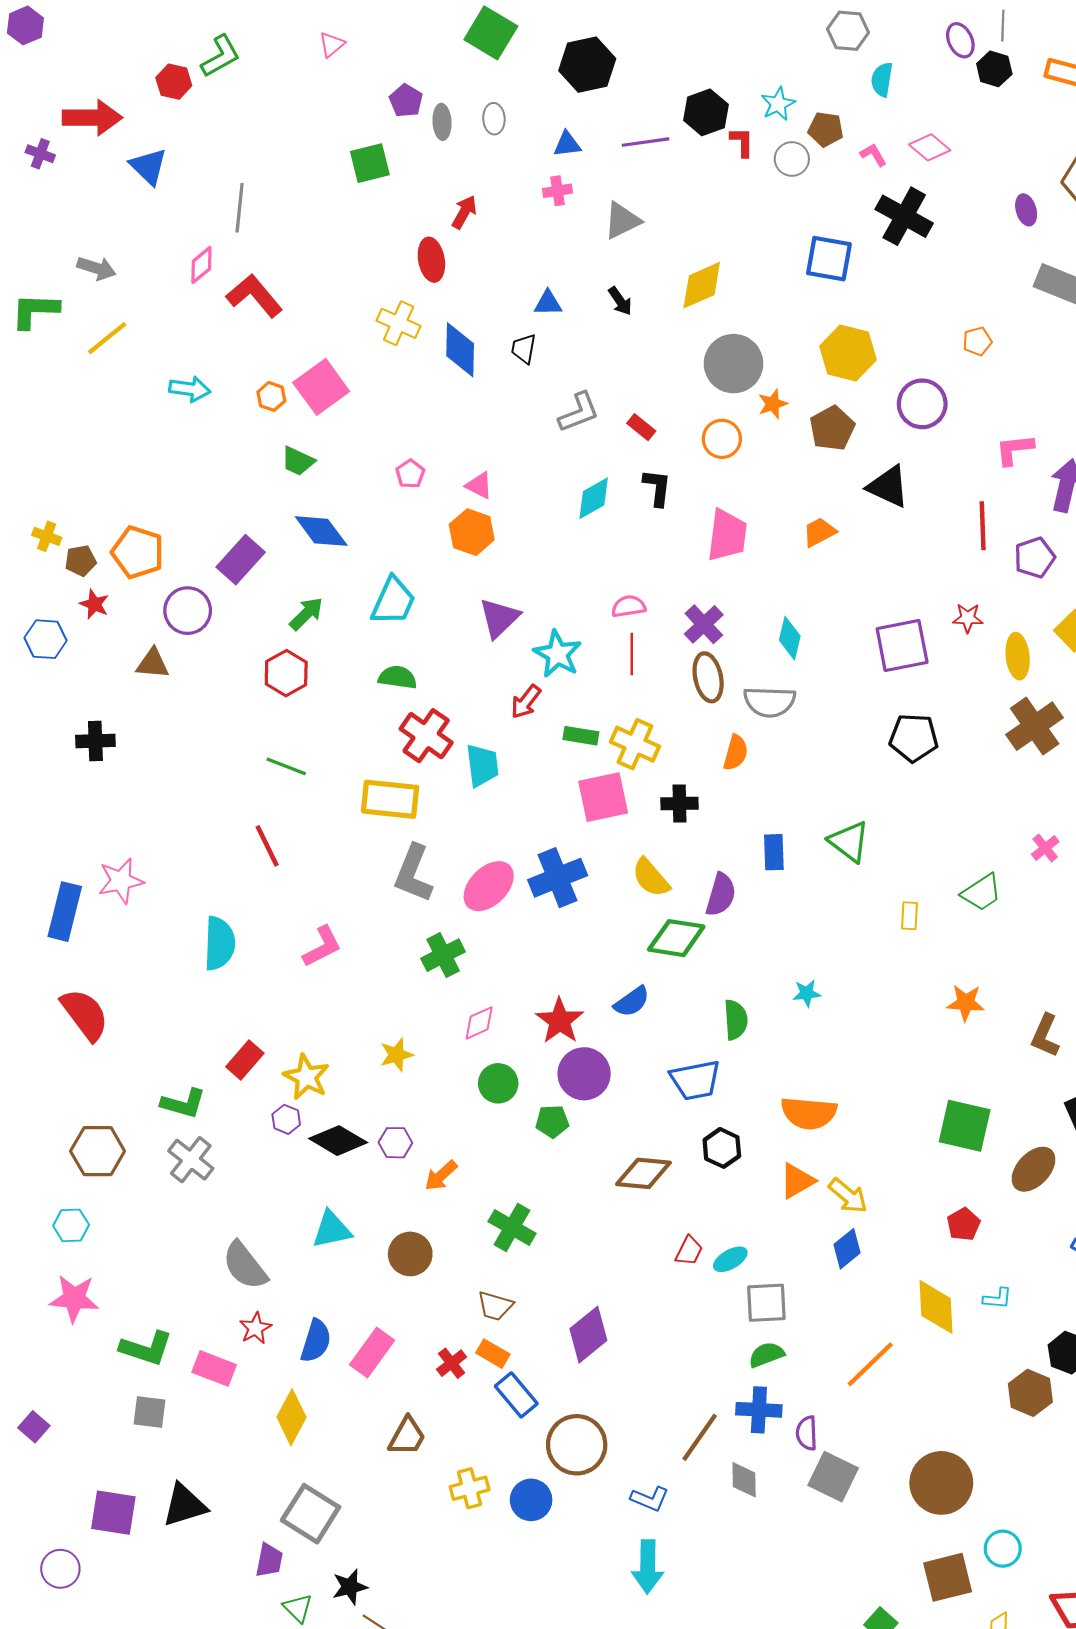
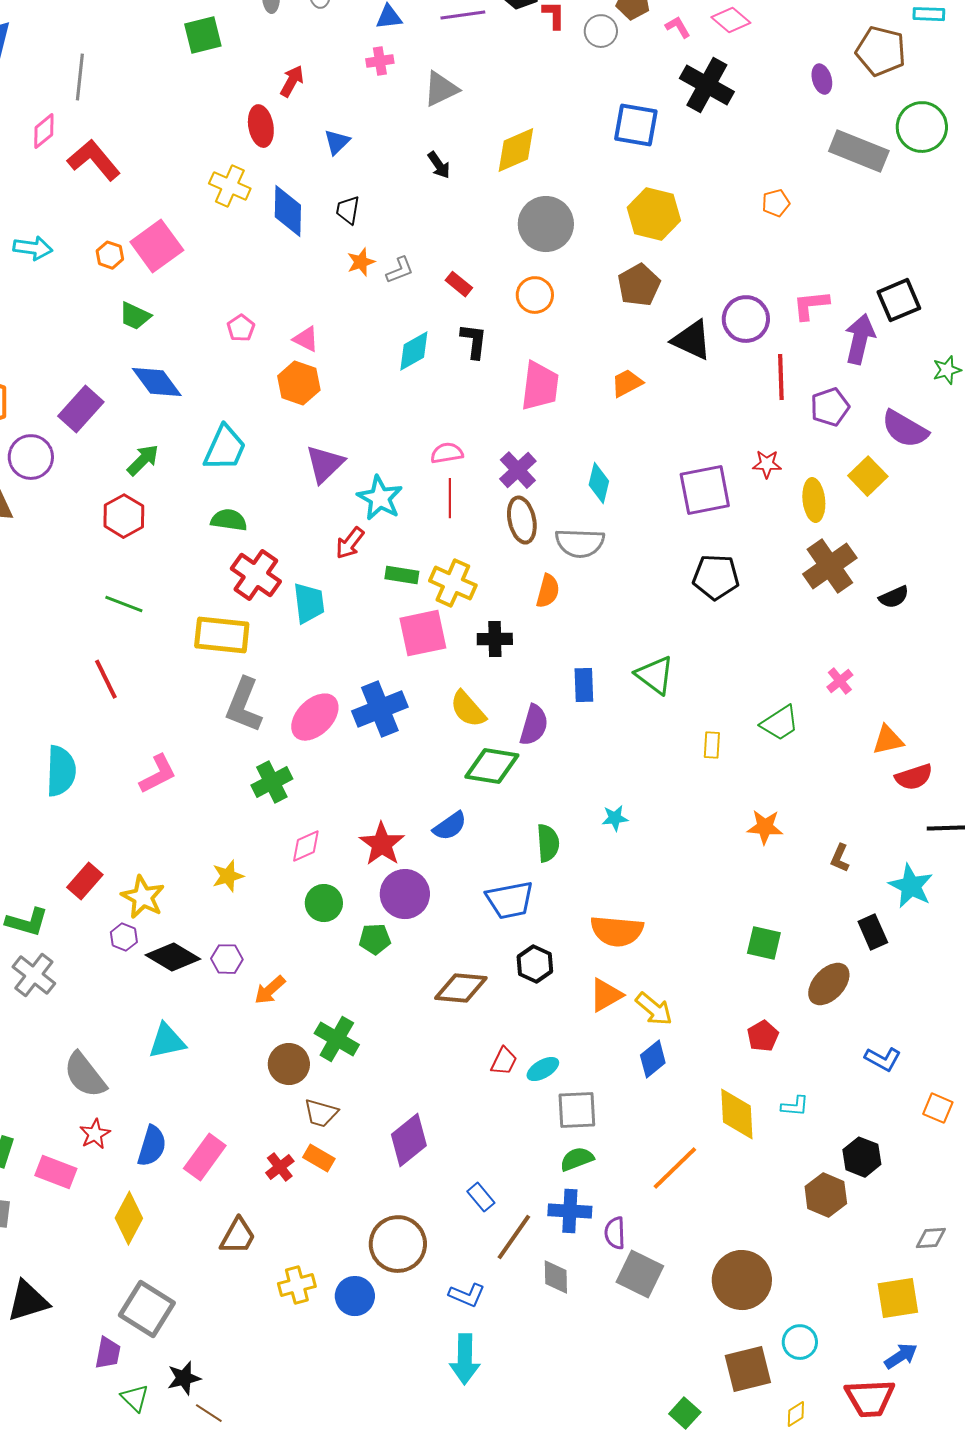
blue triangle: (548, 303) -> (337, 142), moved, turned -44
orange star: (773, 404) -> (361, 262), moved
purple circle: (922, 404) -> (746, 319), moved
gray L-shape: (579, 412) -> (400, 270), size x0.7
brown L-shape: (1045, 1036) -> (840, 858), size x0.7
green square: (965, 1126) -> (764, 943), size x0.7
brown circle: (410, 1254) -> (289, 1064), moved
blue rectangle: (516, 1395) -> (481, 1197), moved, size x0.7

